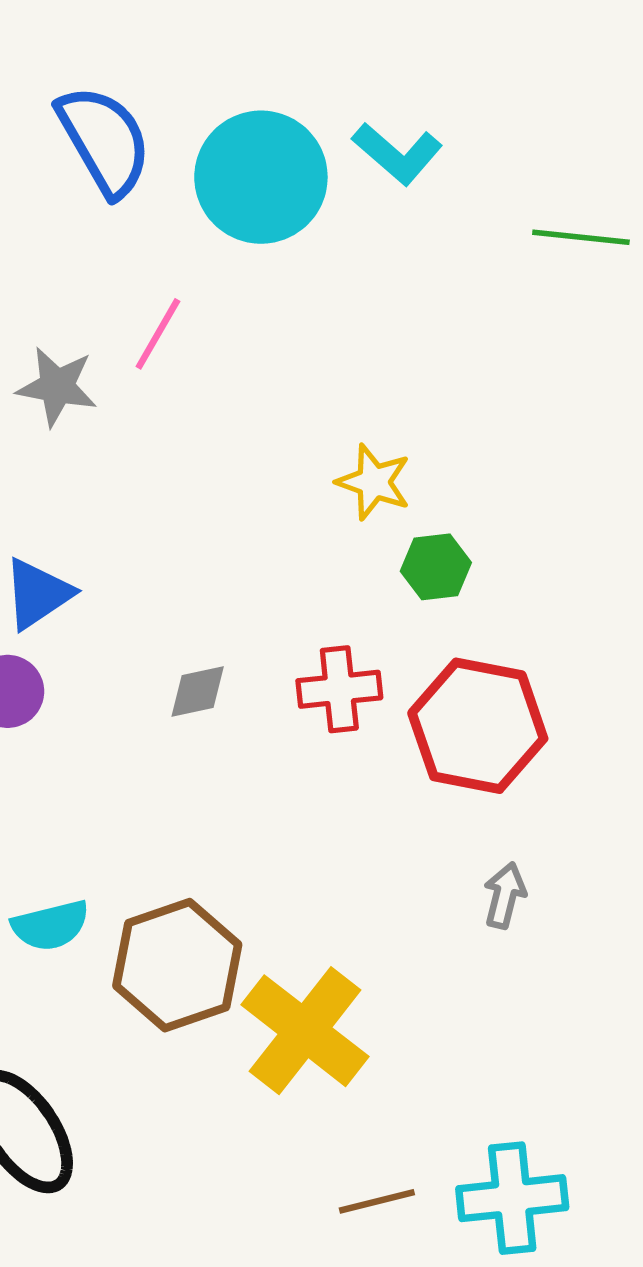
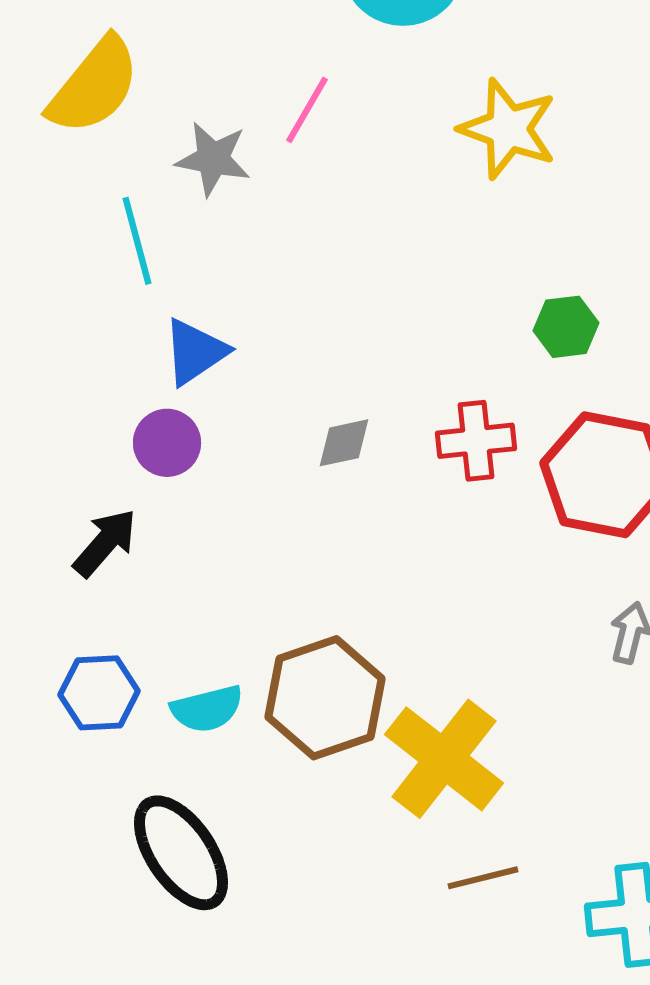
yellow star: (374, 482) -> (508, 129), moved, size x1.4
cyan semicircle: (51, 925) -> (207, 709), moved
brown line: (377, 1201) -> (483, 878), moved

